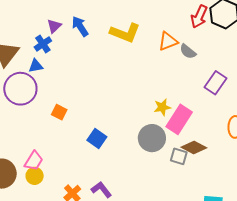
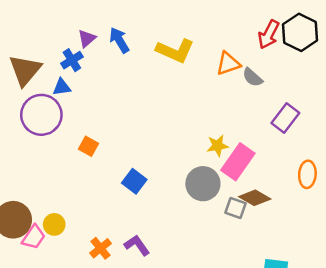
pink trapezoid: (34, 161) -> (33, 237), moved

